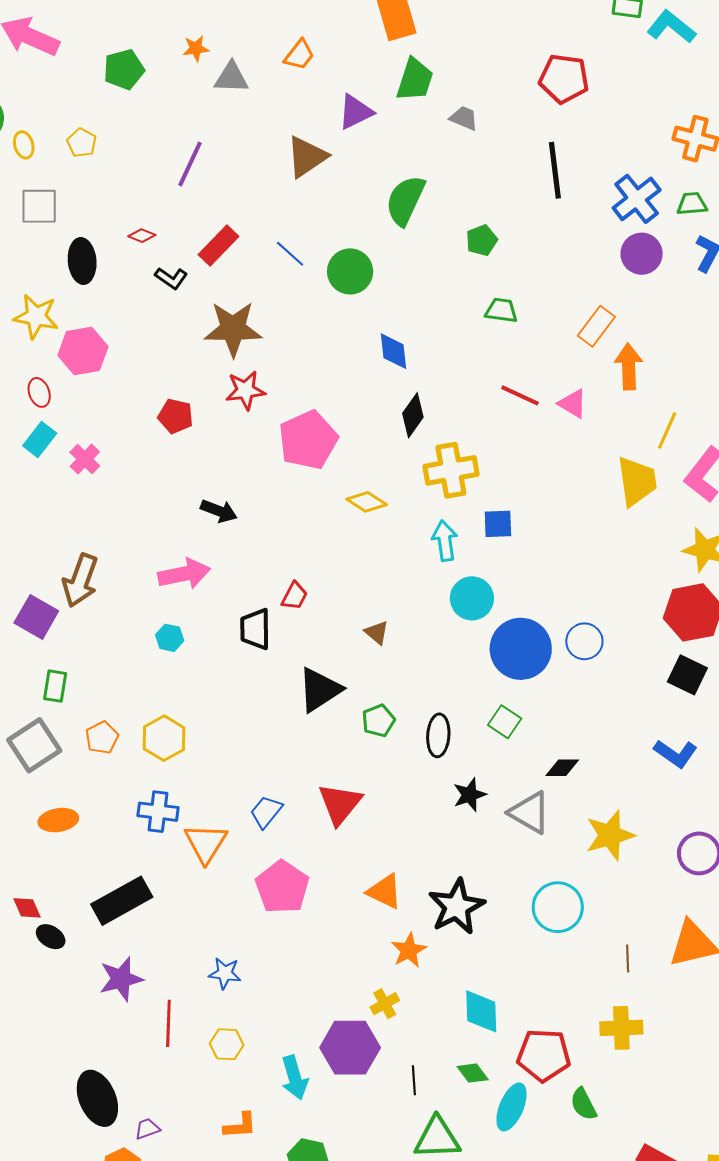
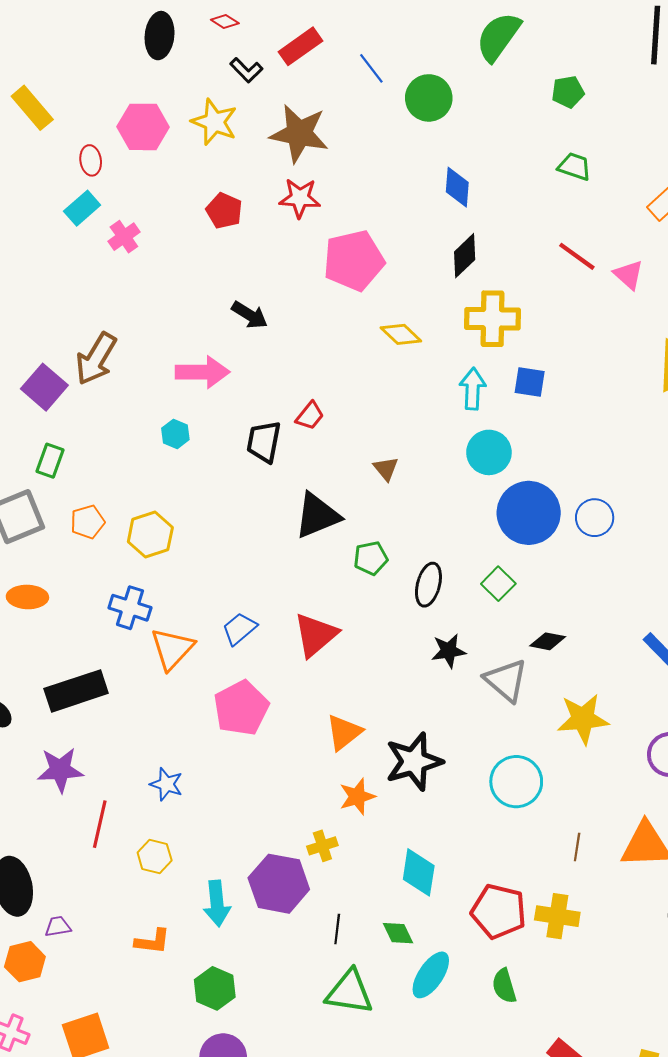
yellow star: (36, 317) -> (214, 122), moved
orange triangle: (385, 892) -> (344, 732), turned 45
red pentagon: (544, 1055) -> (499, 911), moved

